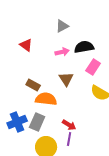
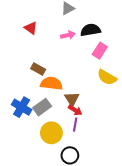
brown triangle: (66, 79) -> (72, 99), moved
blue cross: (17, 122) -> (22, 107), turned -36
gray rectangle: (37, 122) -> (42, 107), turned 30

